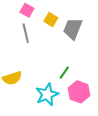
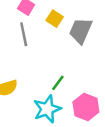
green line: (64, 73) -> (58, 83), moved

